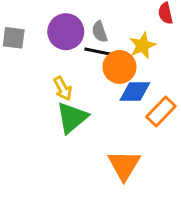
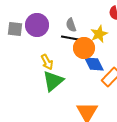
purple circle: (66, 32) -> (37, 25), moved
blue diamond: (135, 92) -> (94, 64), turned 65

